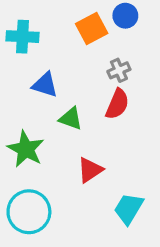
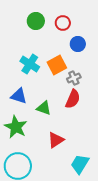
orange square: (92, 29) -> (57, 65), moved
cyan cross: (22, 37) -> (30, 64), moved, turned 30
blue triangle: (45, 85) -> (19, 96), moved

